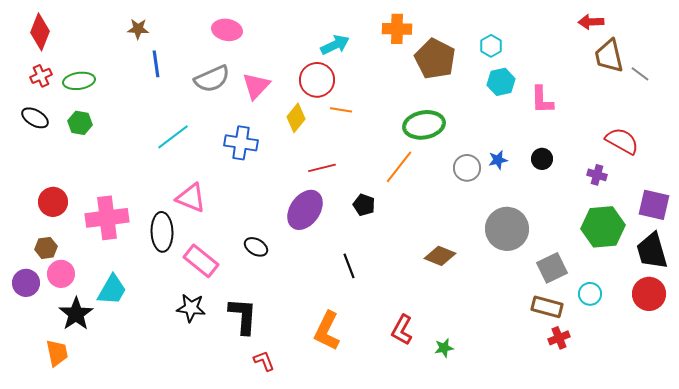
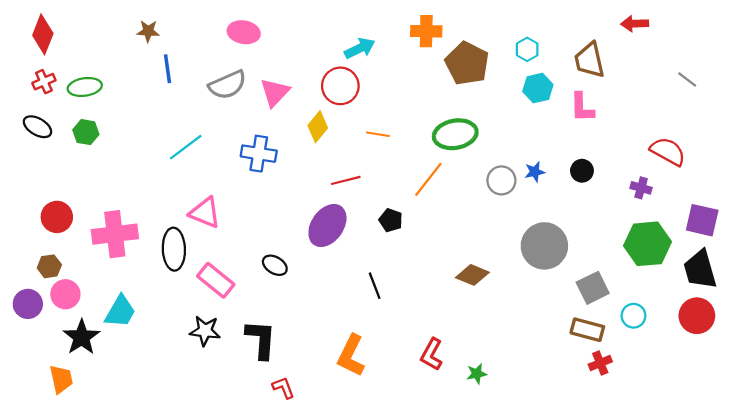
brown trapezoid: (609, 56) -> (589, 60), moved
orange line: (341, 110) -> (378, 134), moved

